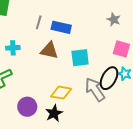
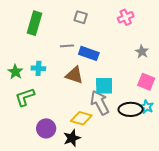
gray line: (39, 22) -> (67, 46), turned 64
black ellipse: (109, 78) -> (131, 109), turned 55
gray arrow: (95, 90) -> (100, 103), moved

